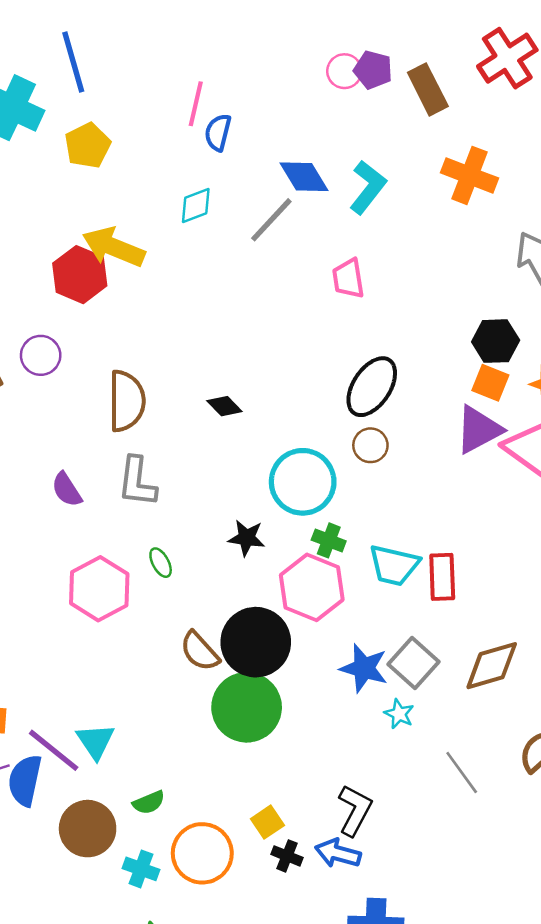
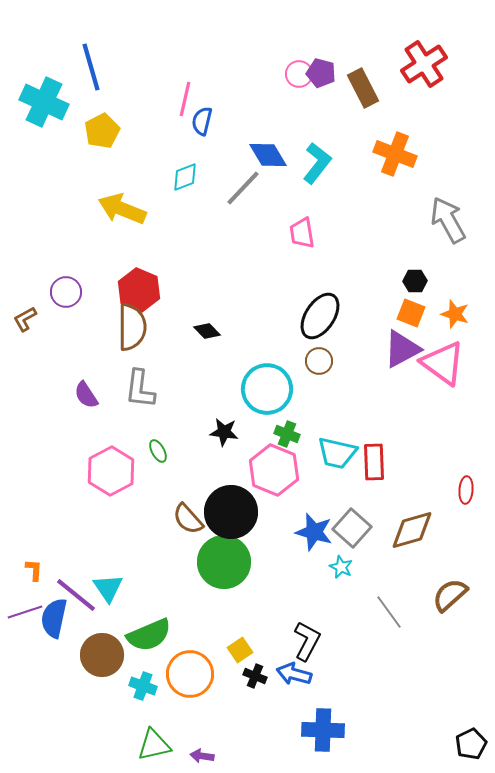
red hexagon: (80, 275) -> (139, 290), moved
black hexagon: (496, 341) -> (415, 281), size x0.7
green semicircle: (149, 802) -> (149, 635), size x1.8

